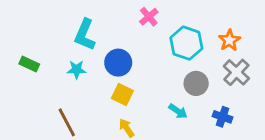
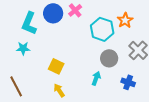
orange star: (229, 40) -> (125, 20), moved
blue circle: (118, 63) -> (53, 13), moved
cyan arrow: (178, 111) -> (96, 78), turned -104

